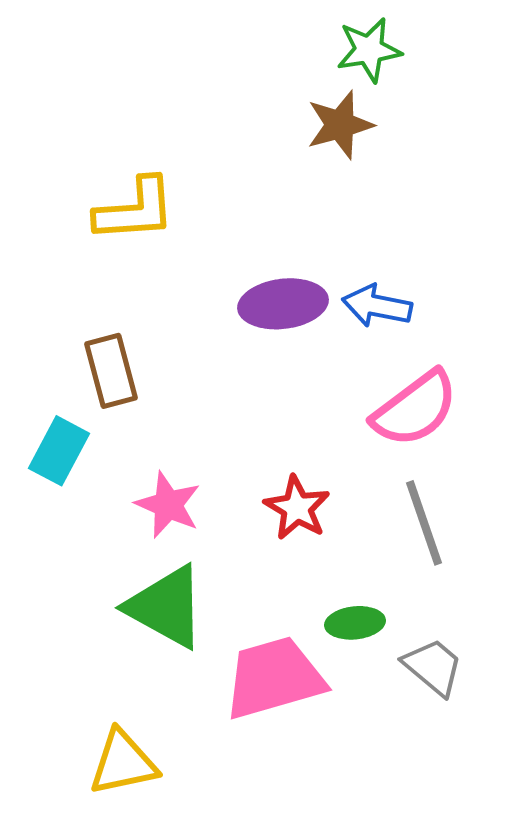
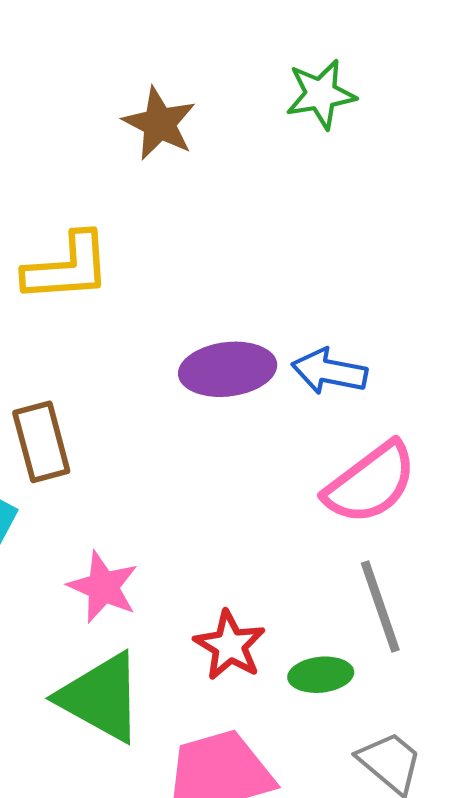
brown star: (340, 125) -> (159, 123), moved, turned -30
red star: (297, 508) -> (230, 645), moved
green ellipse: (355, 623) -> (321, 675), moved

